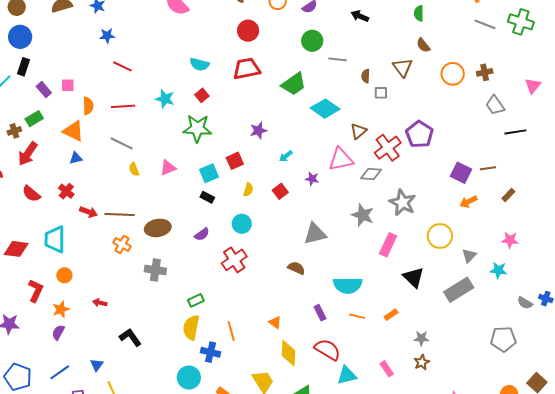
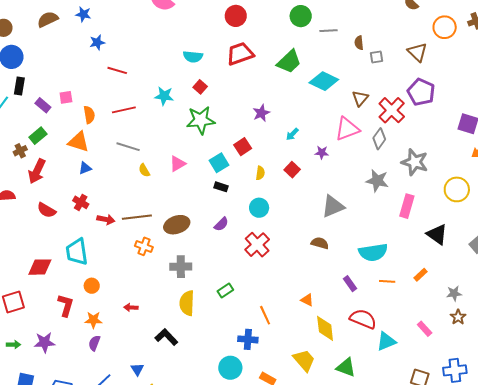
brown triangle: (403, 68) -> (417, 52), moved
gray diamond: (371, 174) -> (379, 139), turned -50
orange star: (61, 309) -> (93, 320), turned 30
yellow semicircle: (191, 327) -> (187, 303), moved

